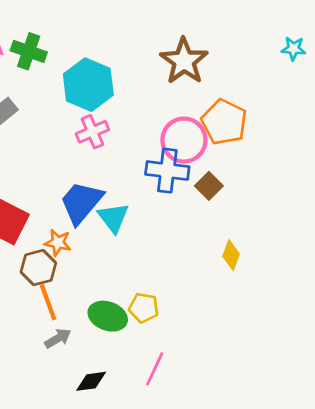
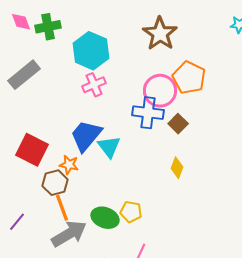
green cross: (29, 51) -> (48, 27), turned -30
yellow diamond: (231, 255) -> (177, 168), moved
gray arrow: (58, 338) -> (69, 234), size x1.8

